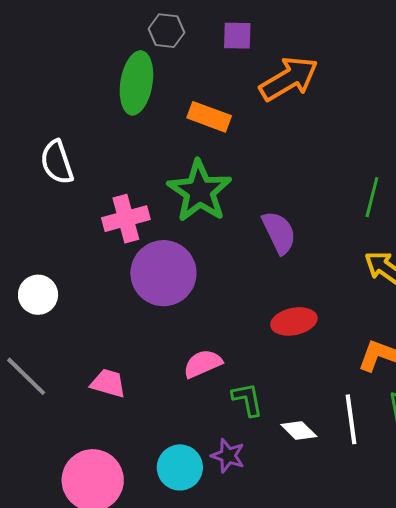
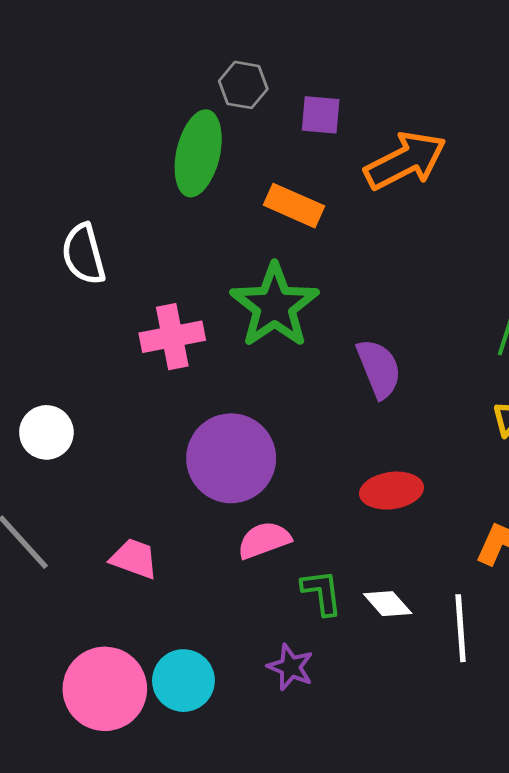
purple square: (237, 36) -> (321, 115), moved
purple circle: (163, 273) -> (231, 458), moved
white diamond: (299, 430) -> (388, 604), moved
cyan circle: (180, 467) -> (183, 681), moved

